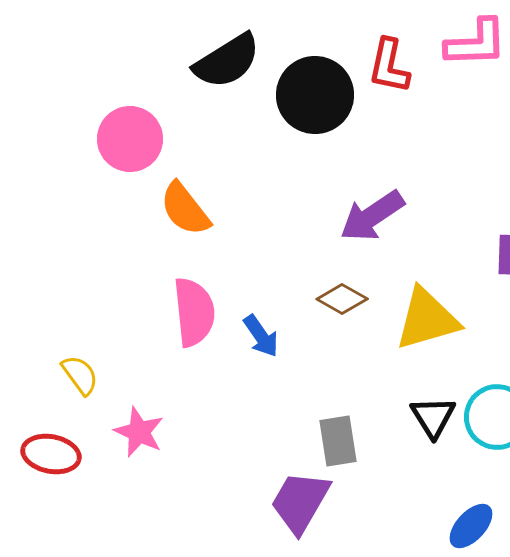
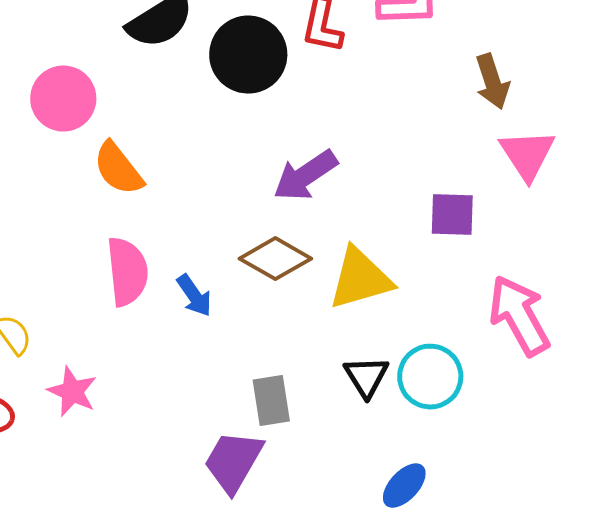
brown diamond: (342, 299) -> (275, 259), size x1.4

